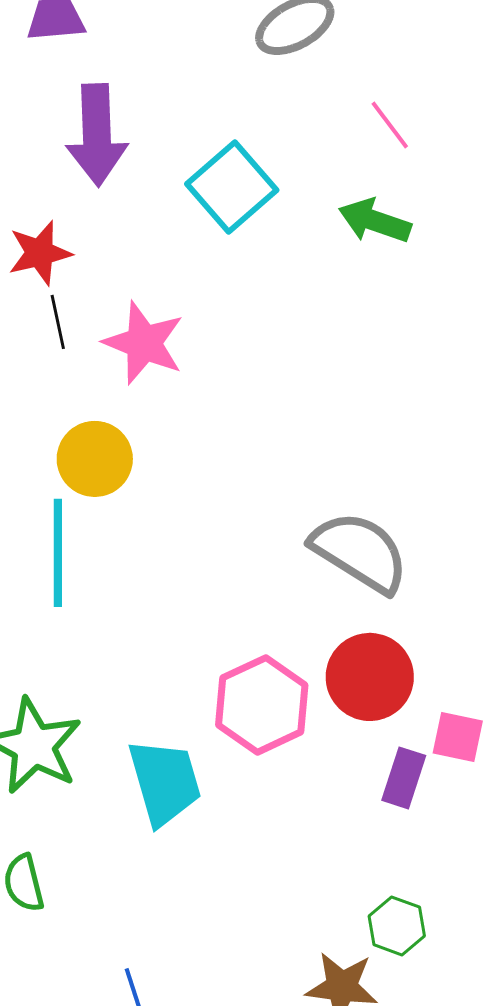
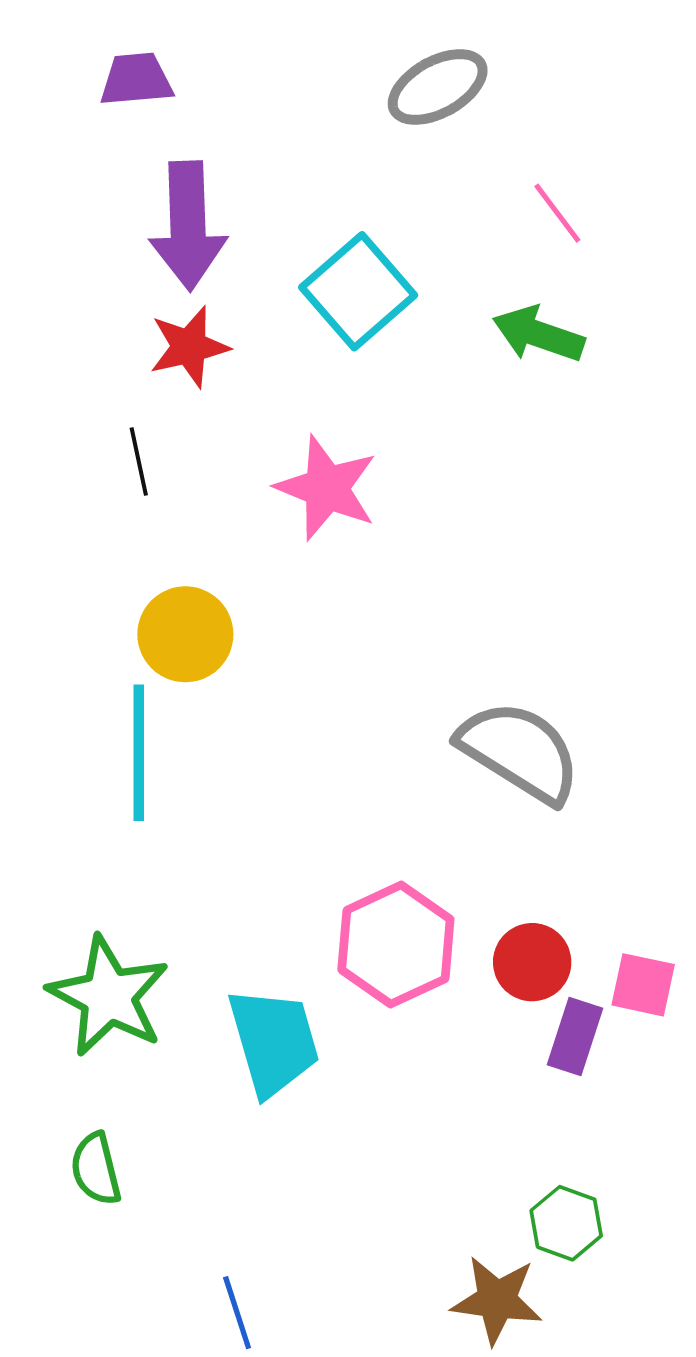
red star: (40, 253) -> (189, 347), moved
pink star: (144, 343) -> (327, 488), moved
red circle: (370, 677) -> (532, 962), moved, size x0.7

